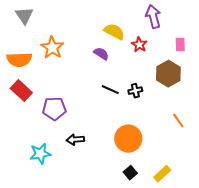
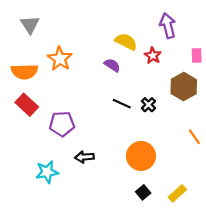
black cross: (135, 91) -> (148, 105), turned -32

